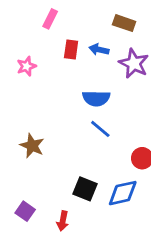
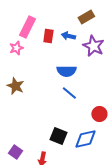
pink rectangle: (50, 19) -> (27, 27), moved, size x1.5
brown rectangle: (124, 23) -> (86, 17), turned -49
brown star: (32, 146) -> (15, 86), moved

